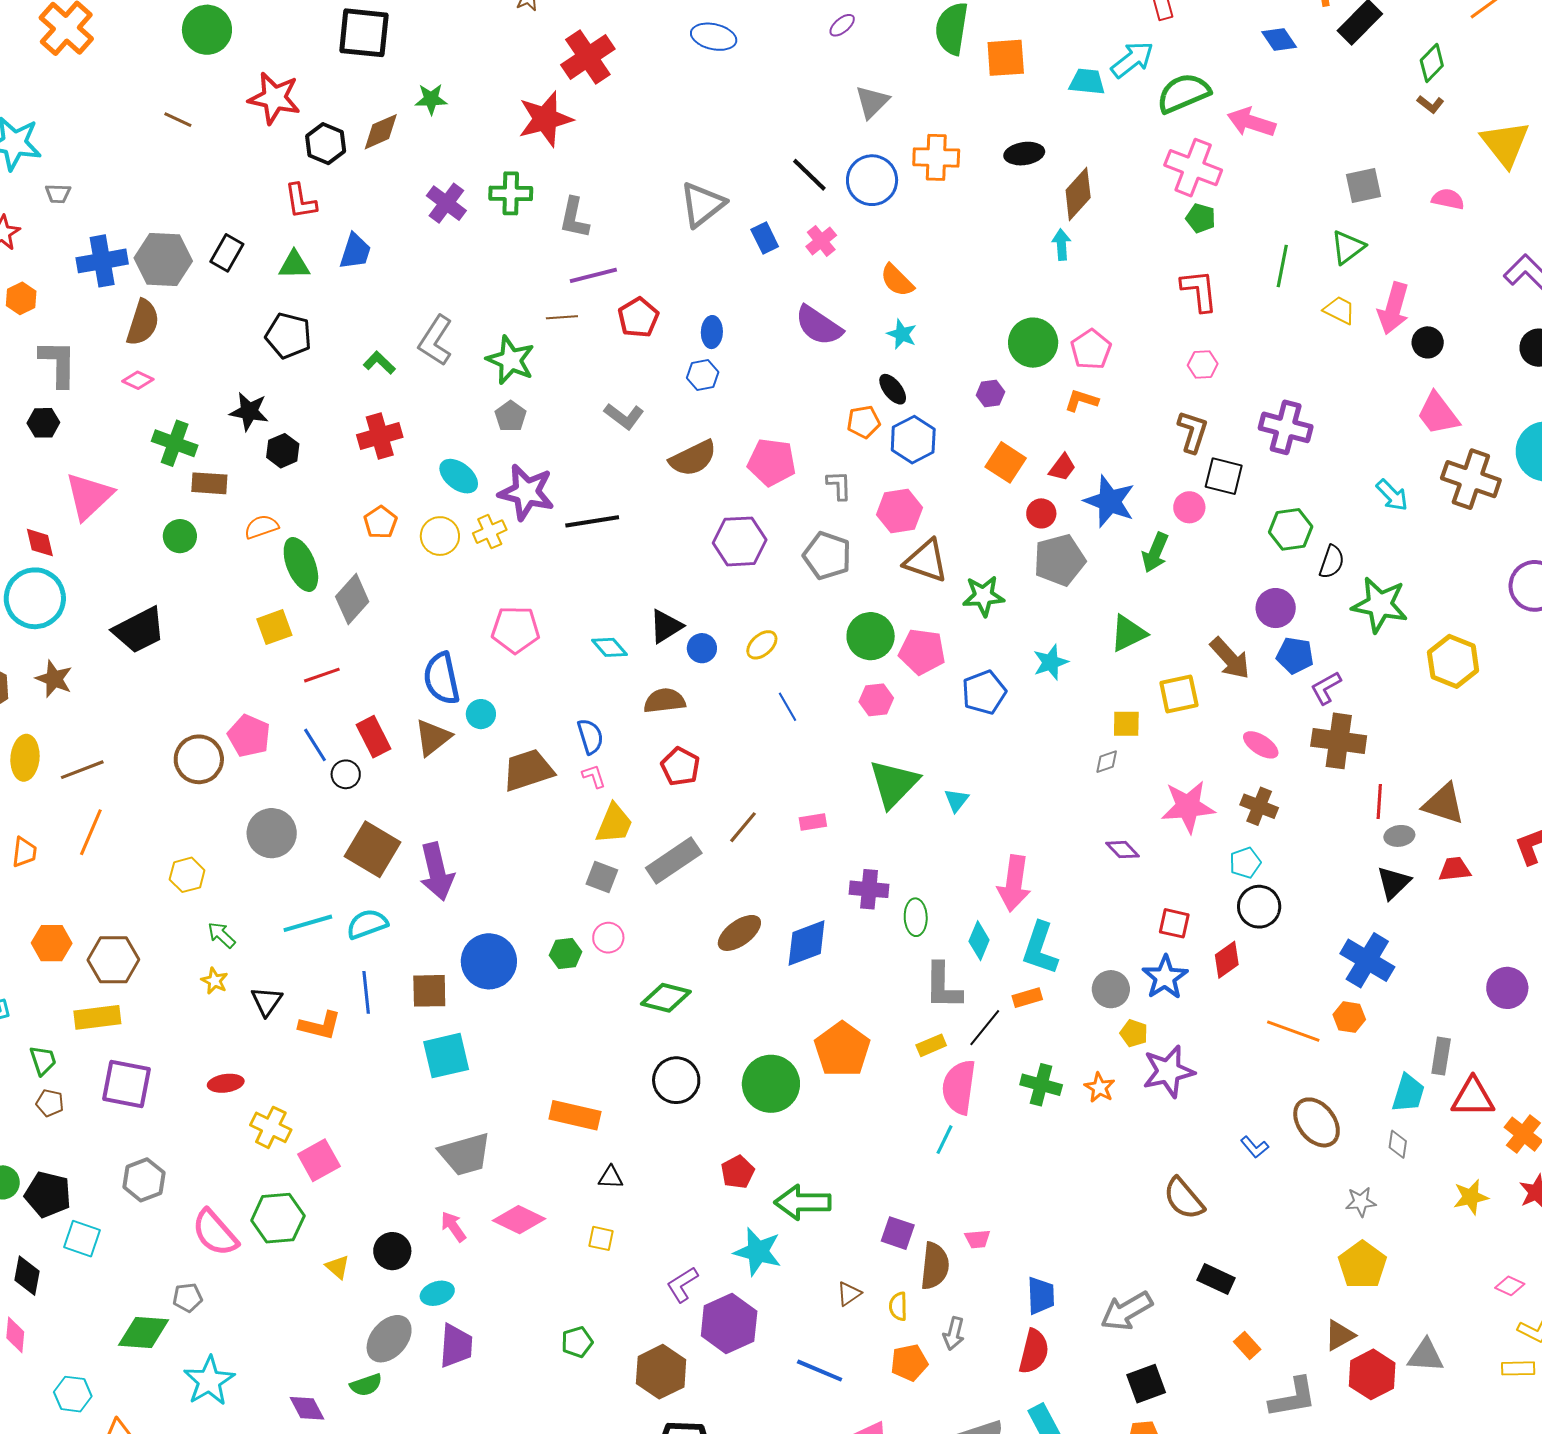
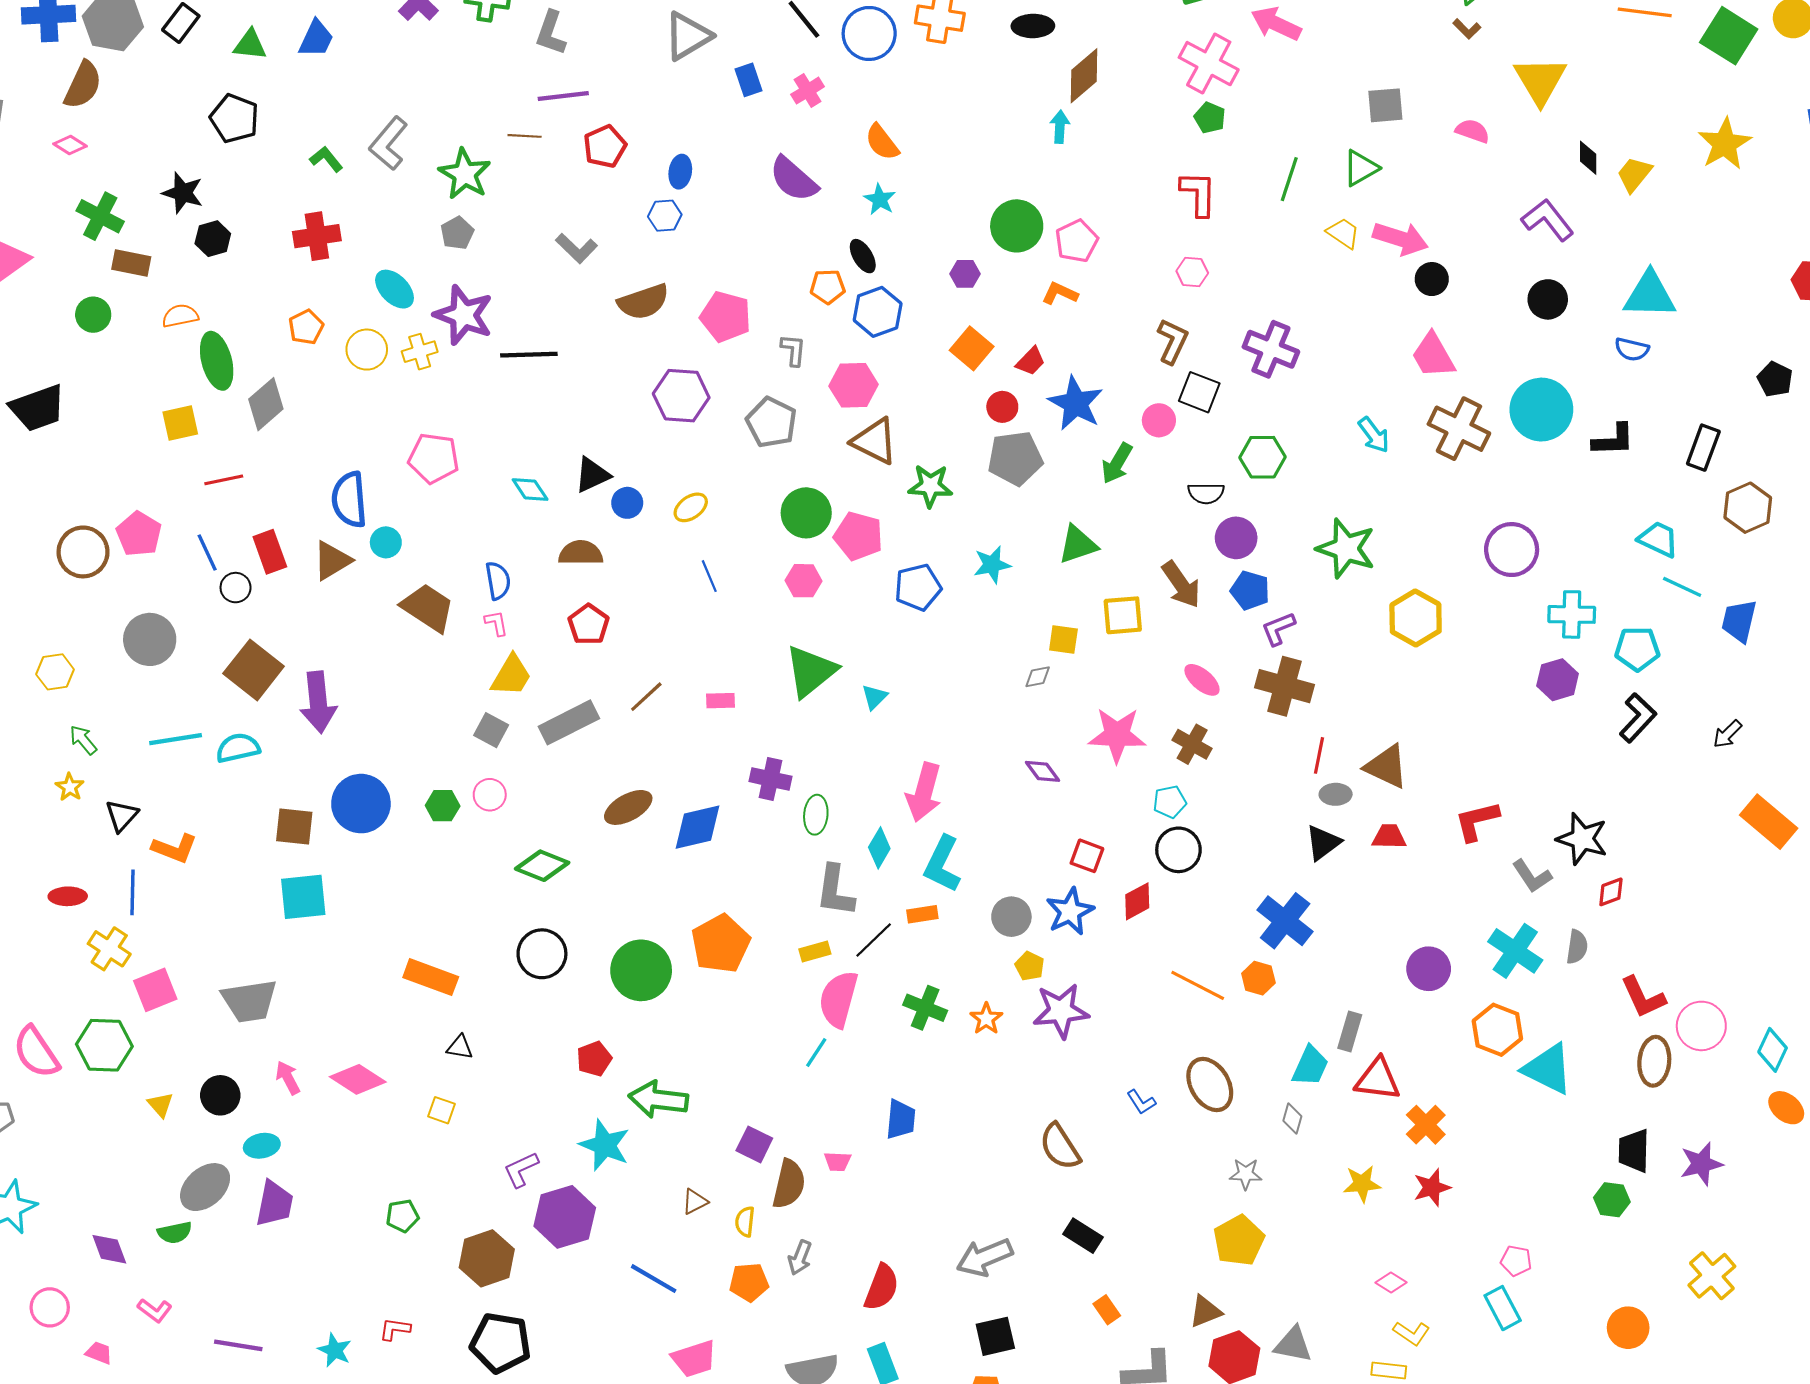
pink arrow: (1393, 308) -> (1400, 239), turned -96
black semicircle: (1332, 562) -> (1206, 493), moved, turned 64
brown trapezoid: (528, 770) -> (428, 608), turned 44
blue line: (366, 992) -> (133, 892), moved
gray trapezoid: (465, 1154) -> (249, 1001), moved
blue trapezoid: (1041, 1296) -> (901, 1119), moved

